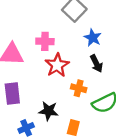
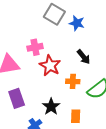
blue star: (93, 38) -> (77, 23), moved
black star: (48, 111) -> (51, 107), turned -30

